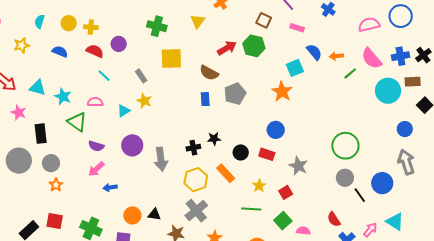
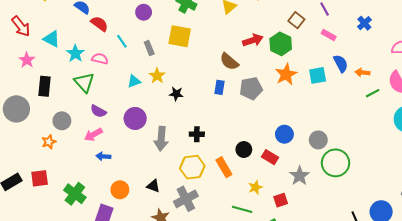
red semicircle: (95, 51) -> (99, 24), moved
yellow square: (171, 59) -> (180, 36), moved
gray rectangle: (141, 76) -> (149, 48), moved
orange star: (282, 92) -> (286, 74), moved
pink semicircle: (95, 102) -> (100, 59), moved
black star: (214, 139) -> (176, 94), moved
green circle: (345, 146) -> (336, 163), moved
gray circle: (51, 163) -> (62, 121), moved
gray circle: (345, 178) -> (318, 140), moved
black triangle: (154, 214) -> (153, 186), moved
red square: (55, 221) -> (40, 178), turned -30

